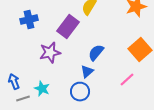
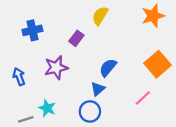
purple rectangle: (68, 27) -> (76, 38), size x0.6
blue arrow: (14, 82) -> (19, 77), moved

